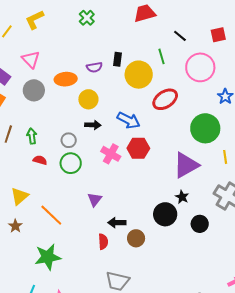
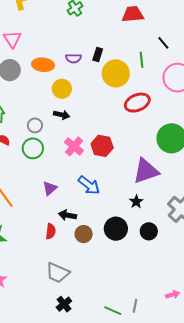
blue arrow: (129, 120) -> (89, 185), moved
black circle: (165, 214) -> (116, 229), moved

